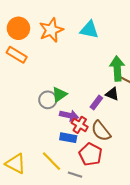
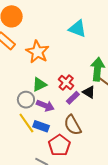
orange star: (51, 30) -> (37, 52), moved, turned -30
gray circle: (48, 100) -> (26, 100), moved
red cross: (80, 125) -> (66, 83), moved
yellow line: (52, 161) -> (26, 123), moved

